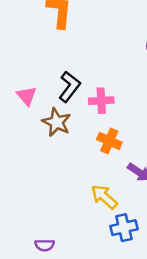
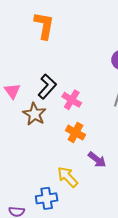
pink cross: (101, 101) -> (72, 100), turned 30
blue cross: (124, 228) -> (47, 198), moved

